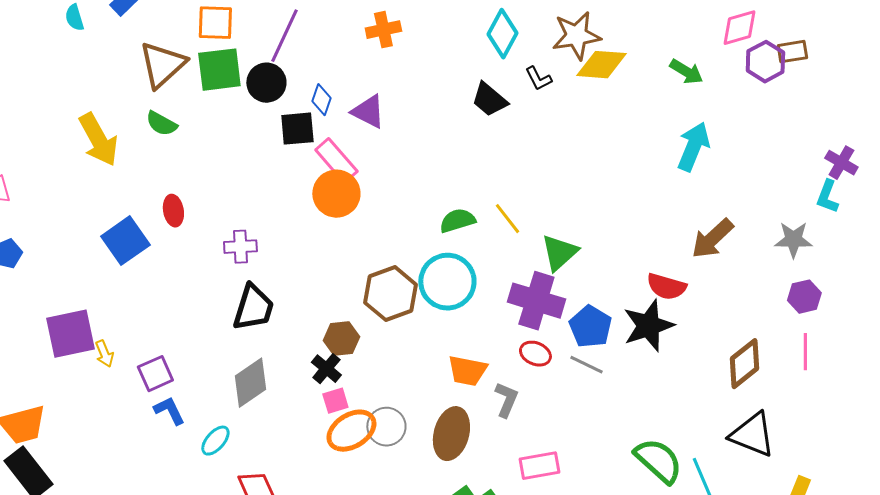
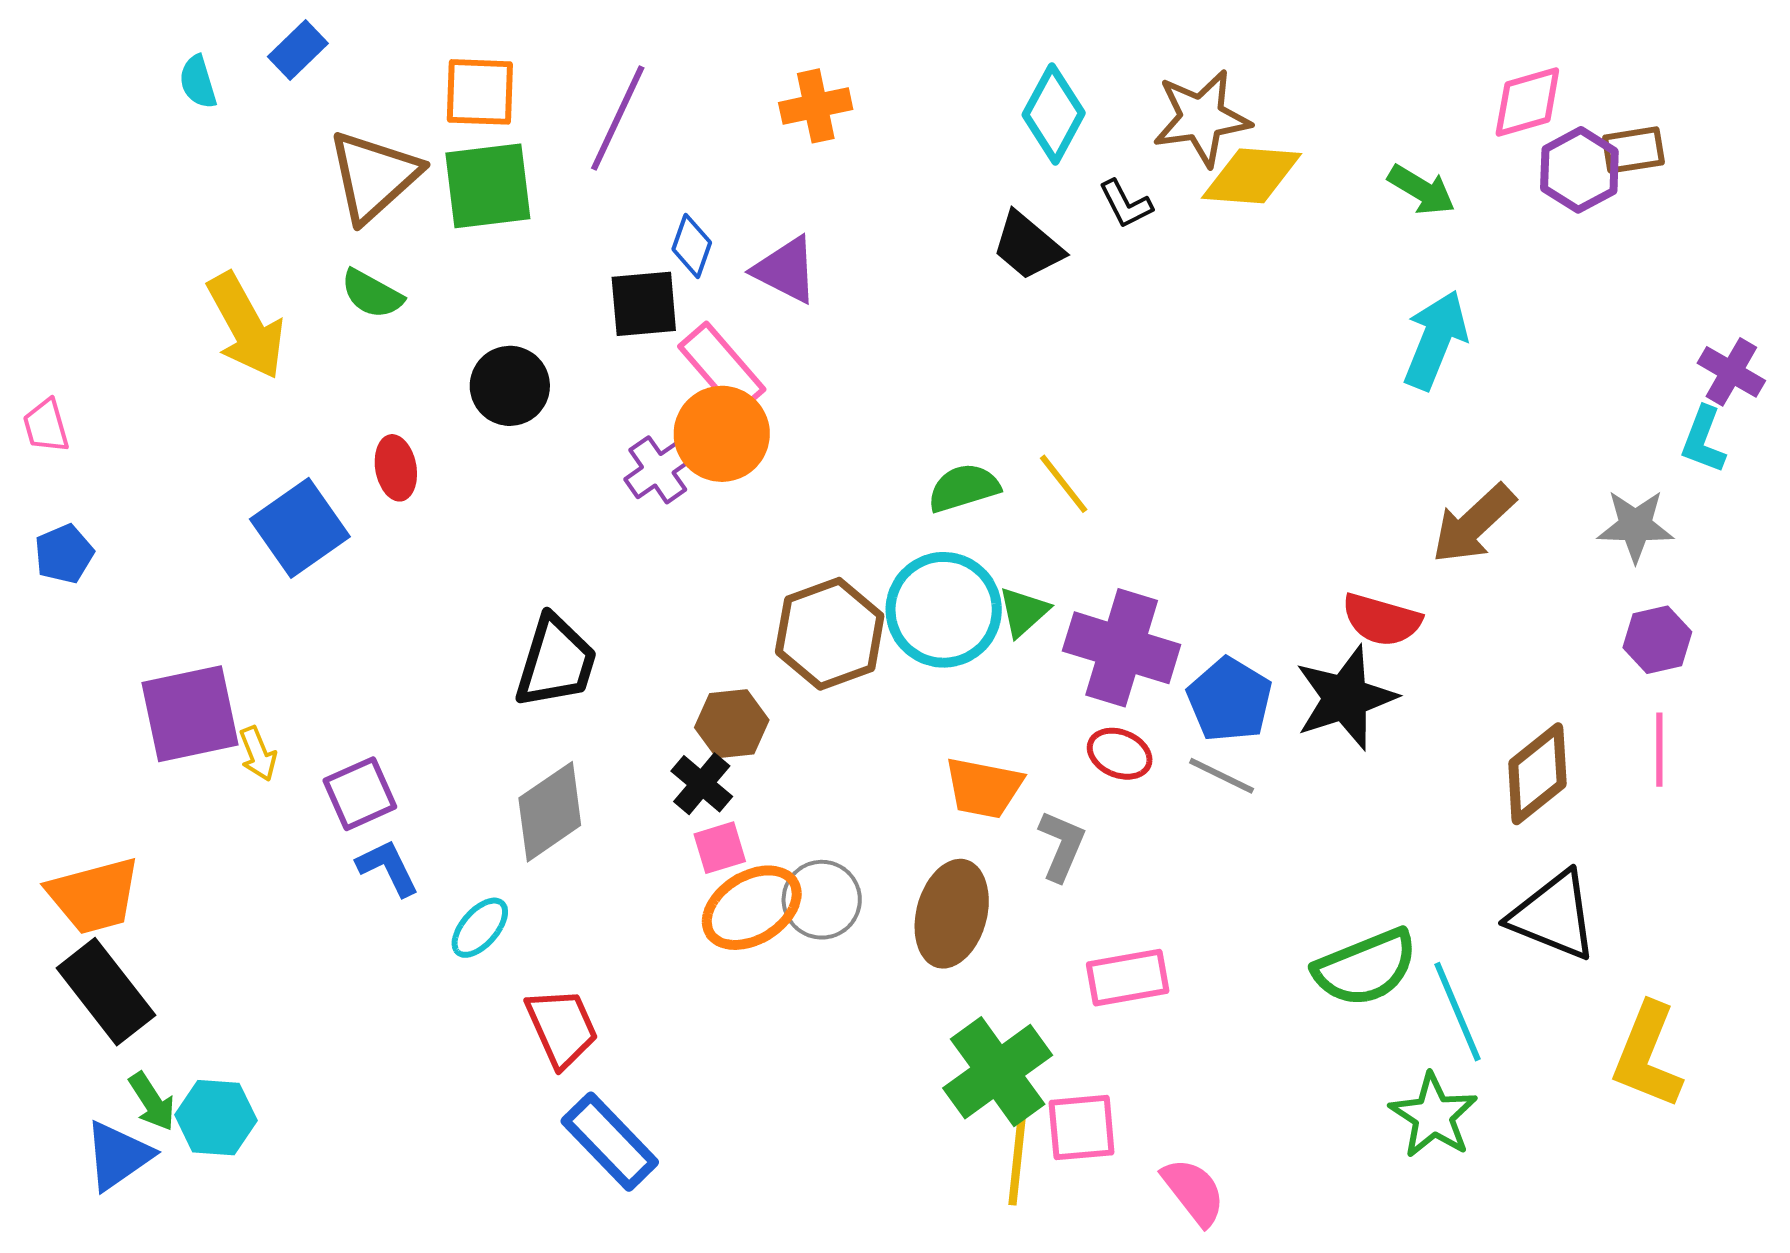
black circle: (266, 83) -> (510, 386), moved
purple cross: (240, 247) -> (658, 470), moved, turned -32
green triangle: (559, 253) -> (1024, 612), moved, size x0.7
green semicircle: (658, 461) -> (1366, 968), turned 116

